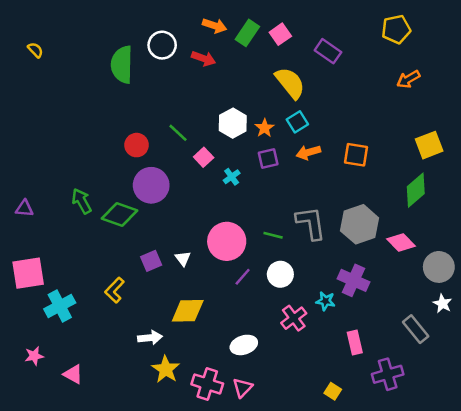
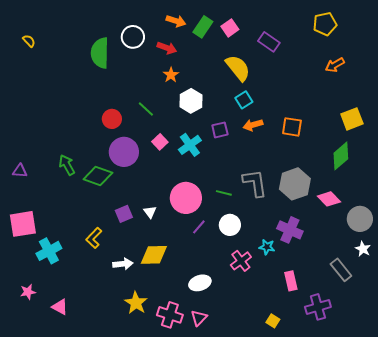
orange star: (265, 128) -> (171, 75), moved
pink square: (204, 157) -> (160, 142), moved
cyan cross: (232, 177) -> (190, 145), size x1.6
white arrow: (150, 338) -> (123, 264), moved

